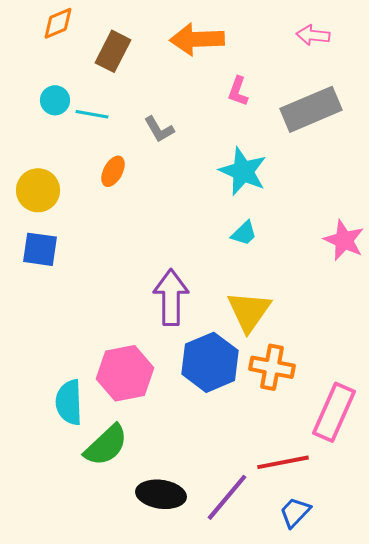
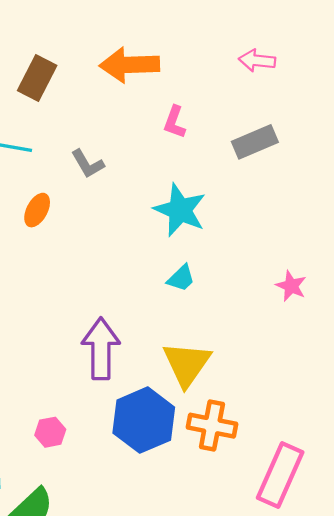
gray rectangle: (311, 109) -> (255, 142), size x0.7
pink star: (344, 240) -> (291, 286), size x0.7
pink hexagon: (125, 373) -> (50, 432), size x0.5

